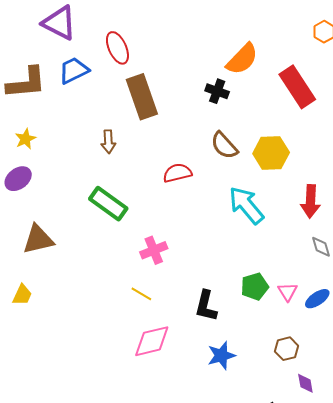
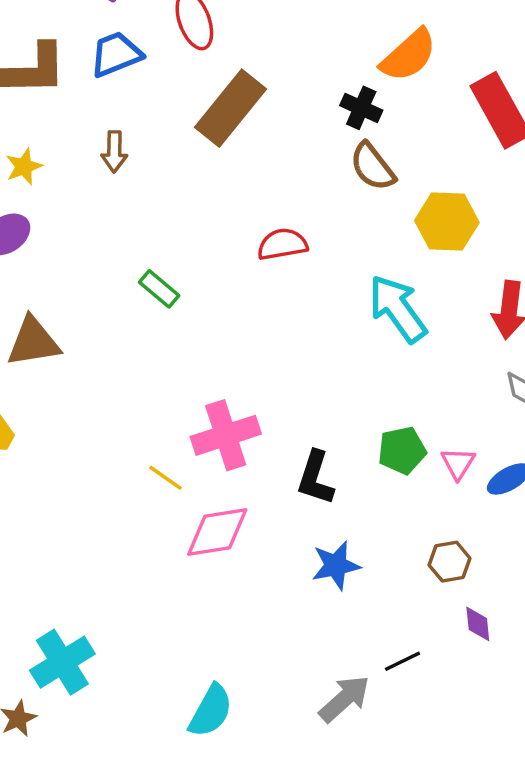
brown rectangle: (142, 97) -> (230, 108), turned 54
brown arrow: (108, 142) -> (114, 152), moved
brown semicircle: (224, 145) -> (372, 167), moved
green rectangle: (108, 204) -> (159, 289), size x0.6
pink cross: (154, 250) -> (226, 435), moved, size x1.4
yellow line: (141, 294) -> (165, 478), moved

